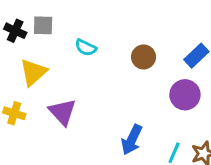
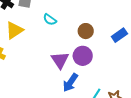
purple circle: (185, 95) -> (83, 56), moved
purple triangle: (62, 112) -> (60, 60), moved

